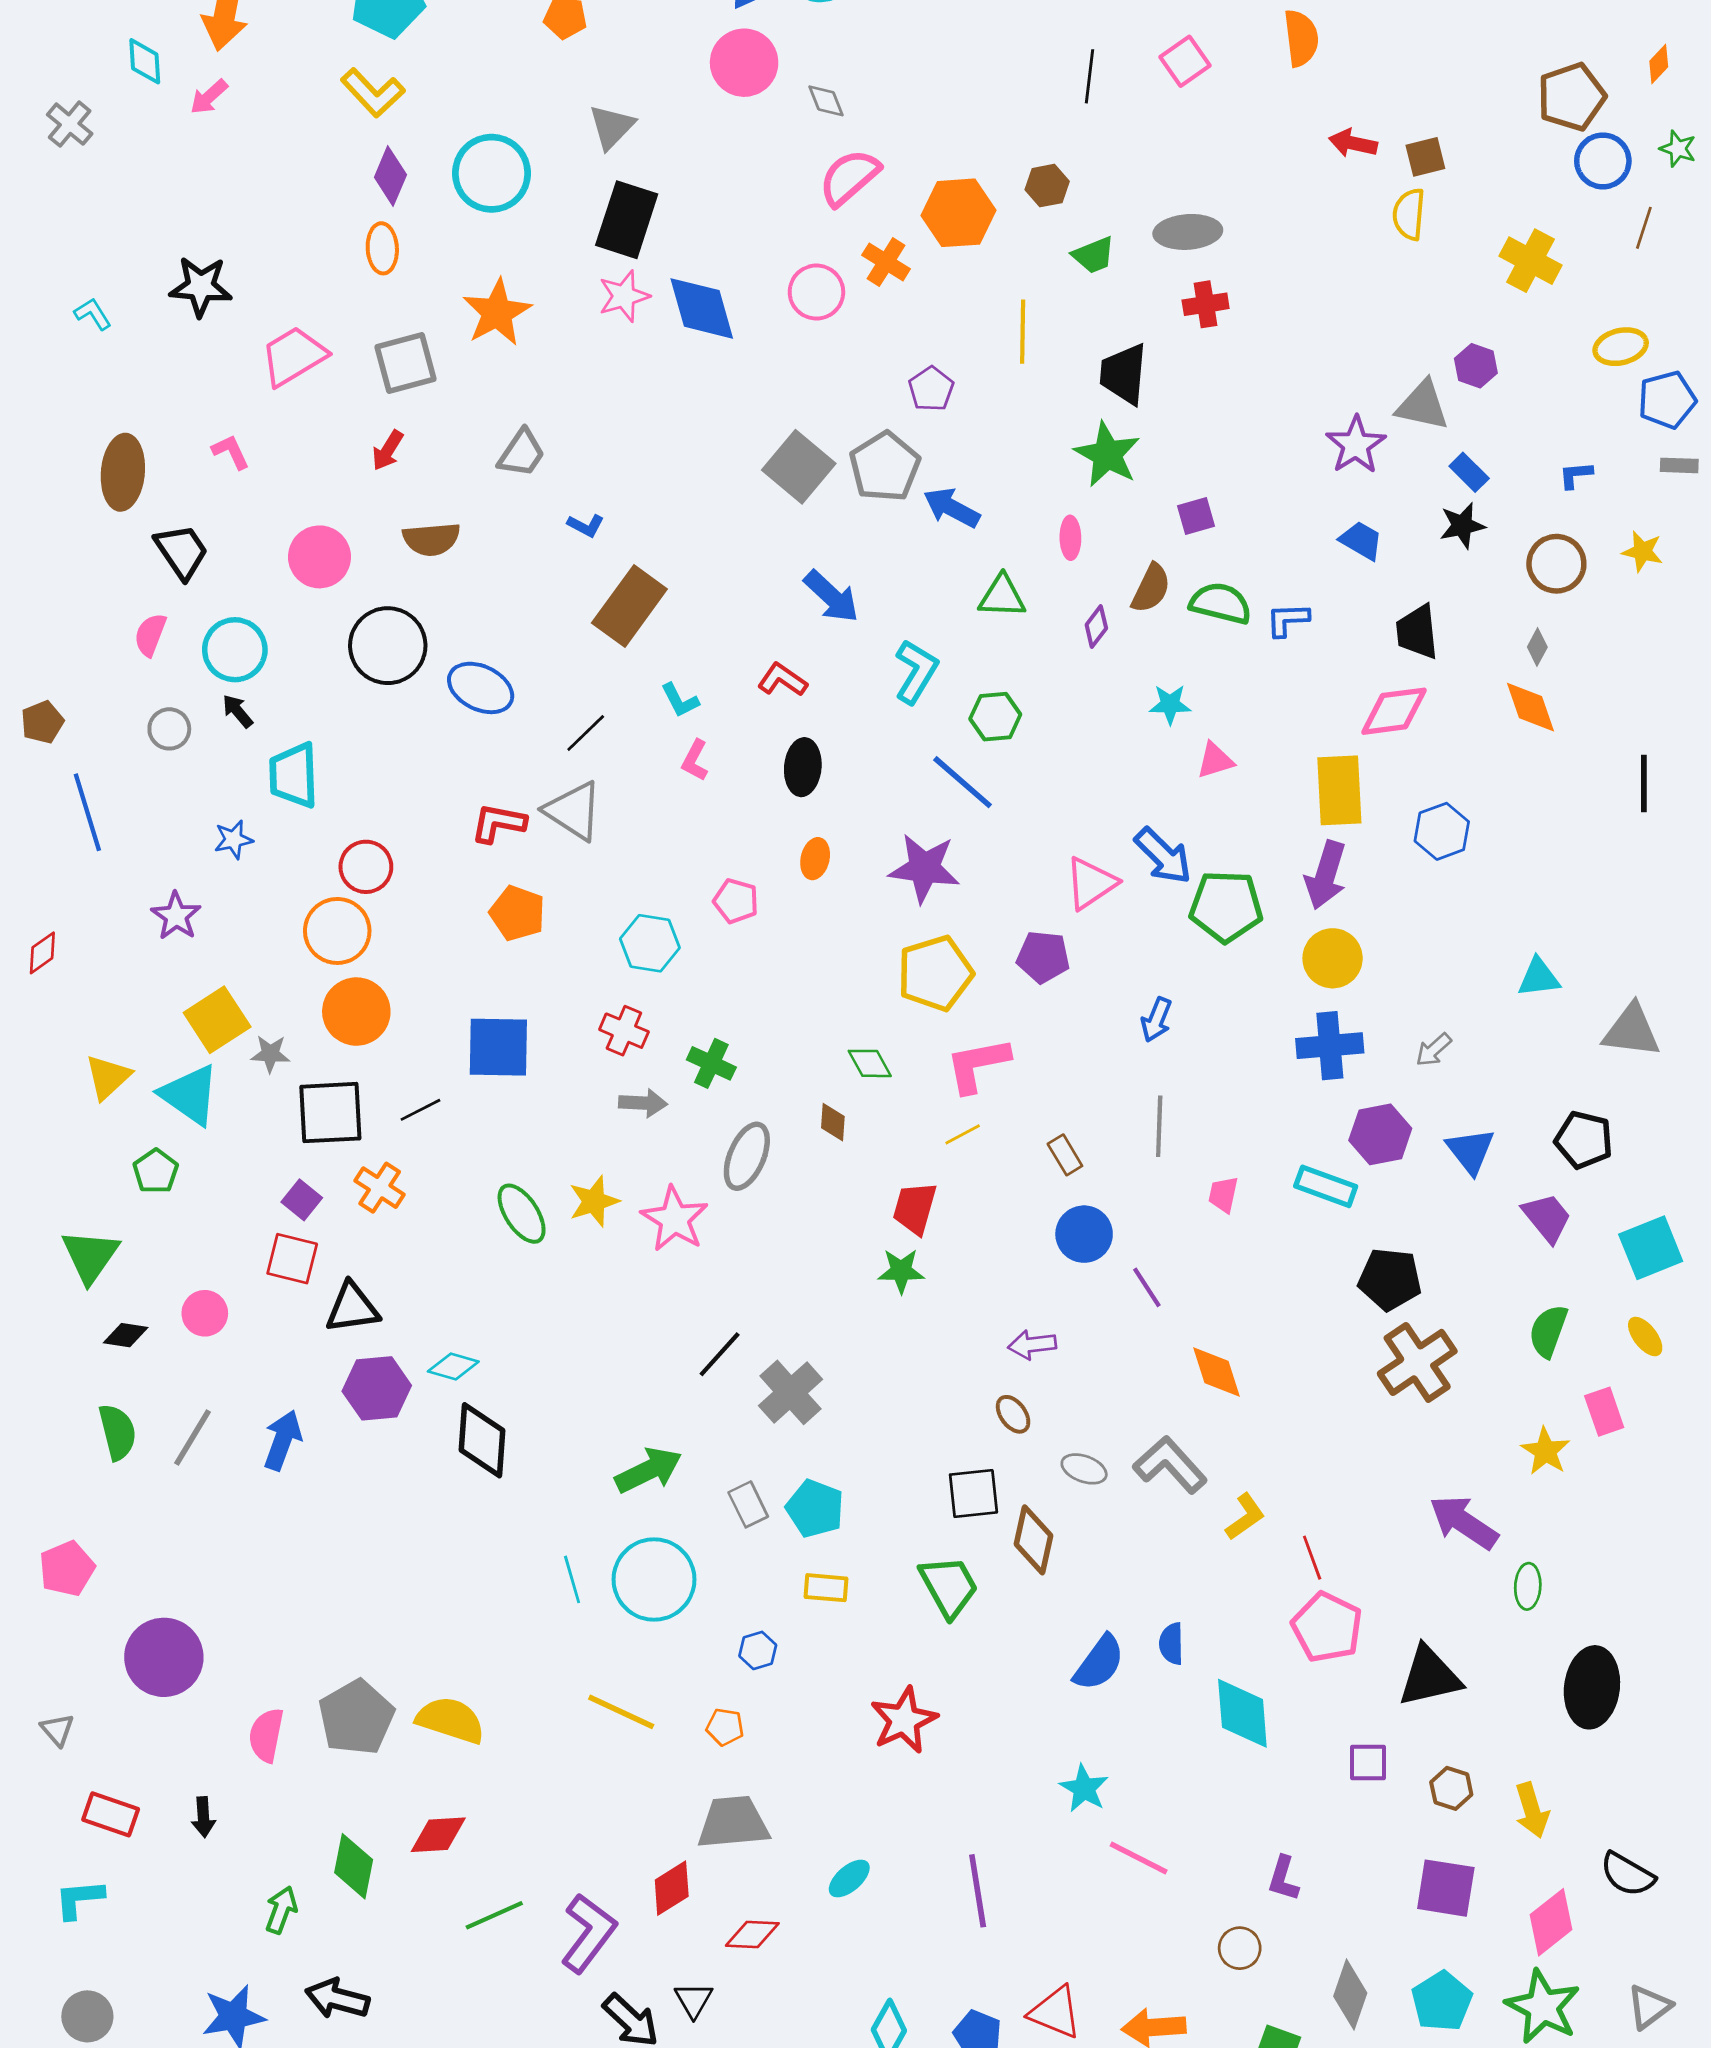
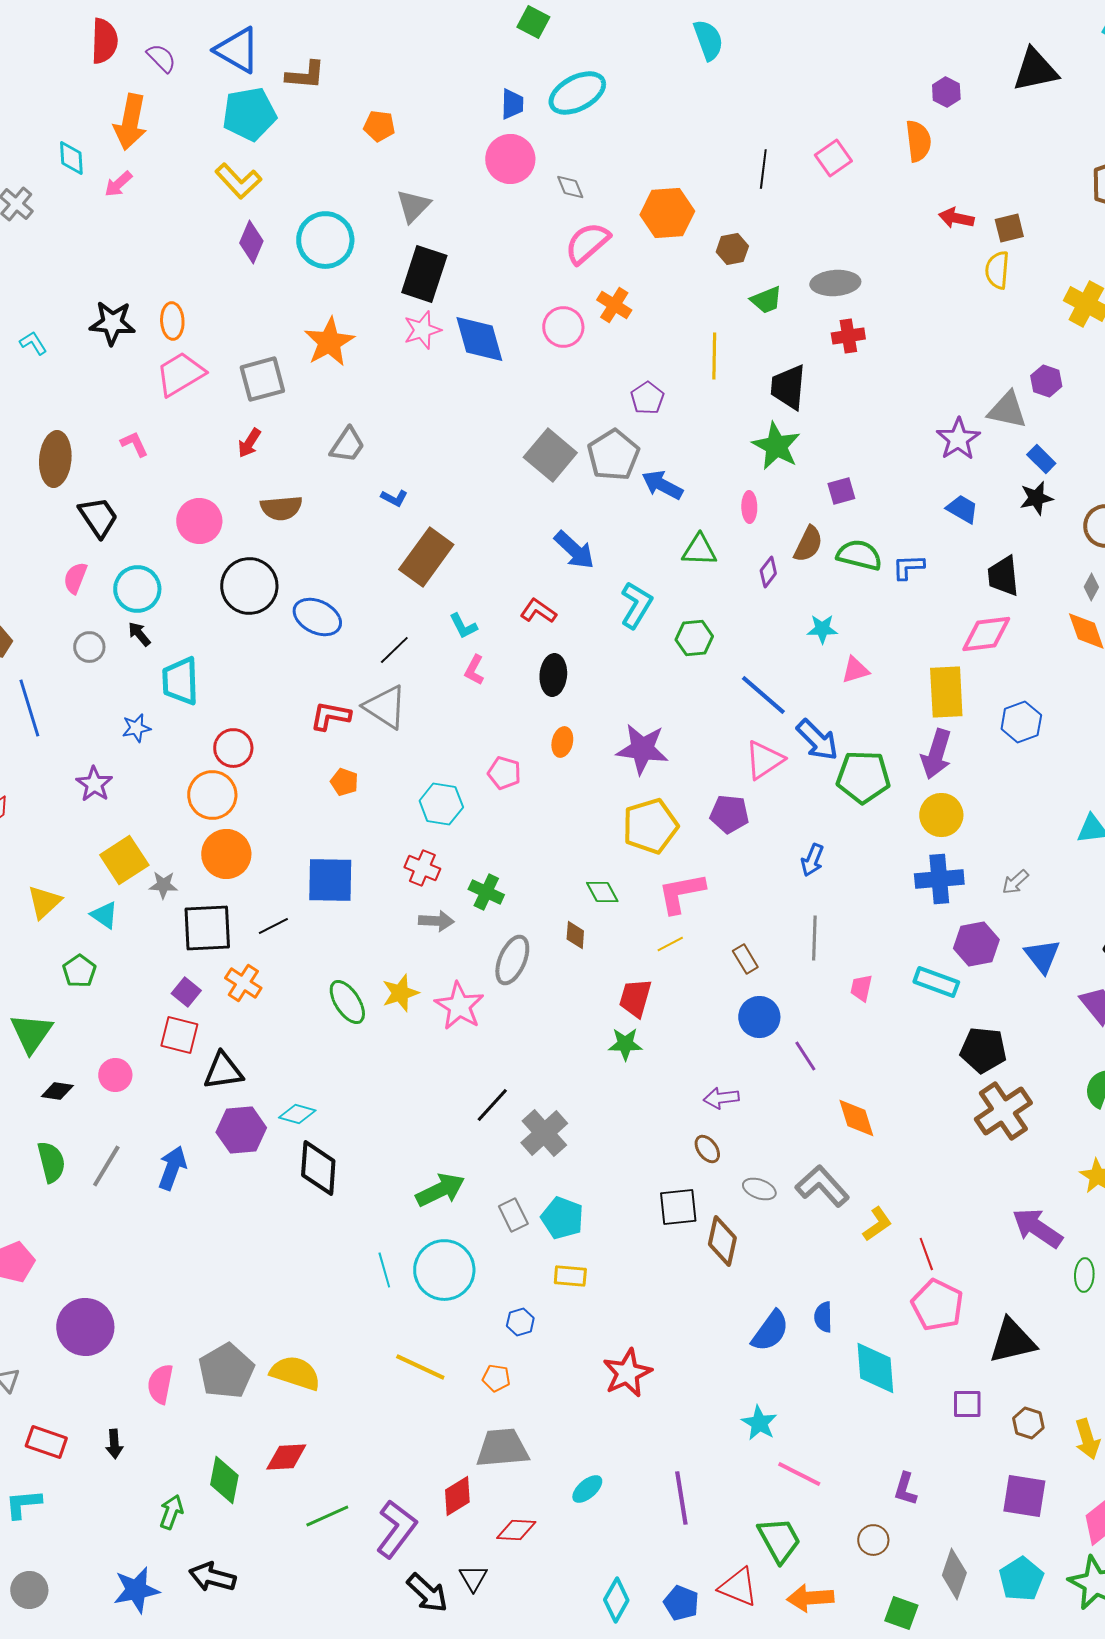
orange hexagon: (958, 213) -> (667, 213), moved
orange ellipse: (382, 248) -> (172, 321), moved
blue line: (963, 782) -> (763, 695), moved
orange pentagon: (517, 913) -> (344, 782), size x0.7
cyan triangle: (190, 1095) -> (104, 915), size x0.6
green trapezoid: (949, 1586) -> (779, 1540), moved

